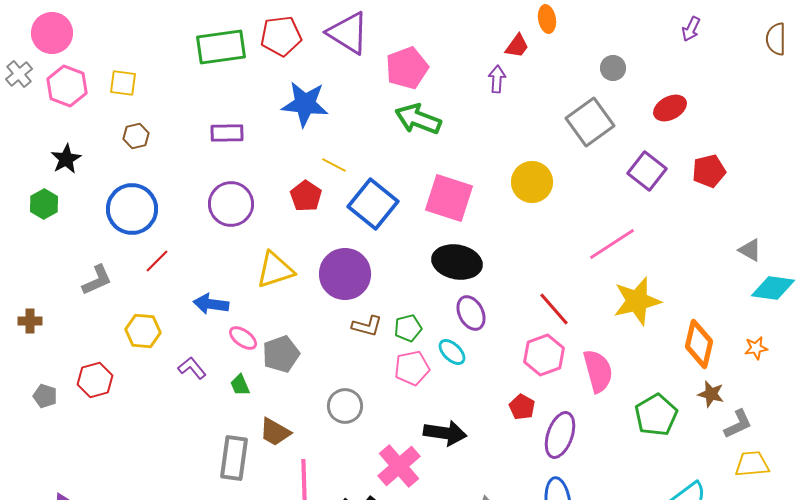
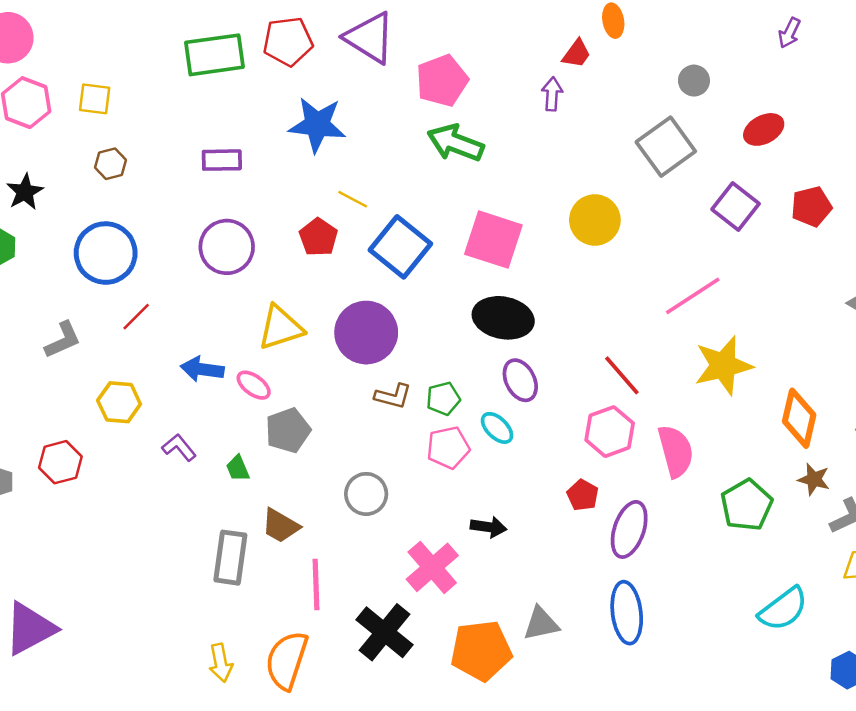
pink ellipse: (243, 338) -> (254, 385), moved
black arrow: (445, 433) -> (488, 527), size x0.7

